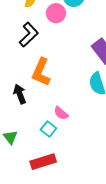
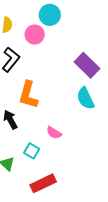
cyan square: (48, 129) -> (32, 151), moved

